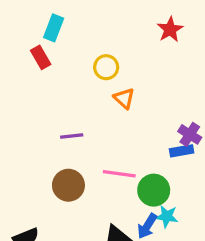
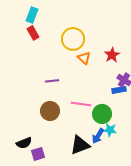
cyan rectangle: (54, 28) -> (32, 15), moved
red star: (170, 30) -> (112, 55), moved
yellow circle: (106, 67) -> (73, 39), size x1.5

